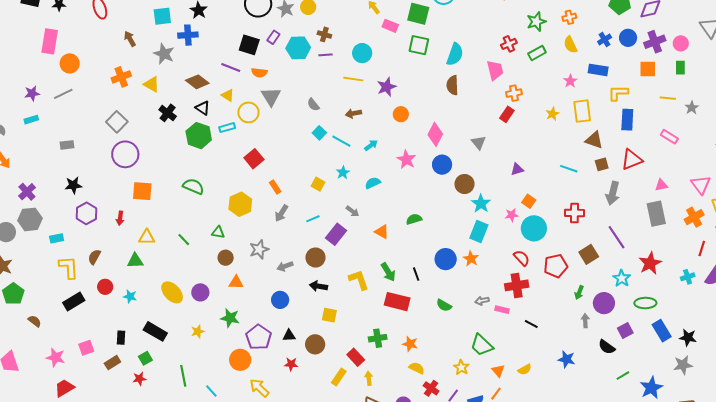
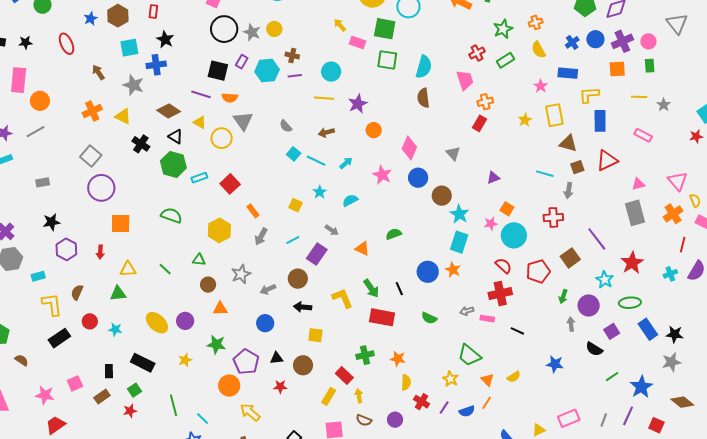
cyan rectangle: (227, 128) -> (199, 178), moved
gray arrow: (613, 193) -> (569, 191), moved, size x0.7
yellow semicircle: (417, 368) -> (406, 382), turned 70

